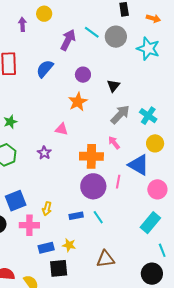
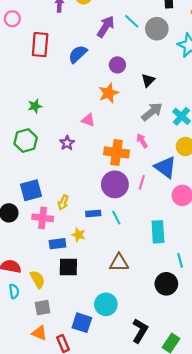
cyan rectangle: (150, 223) -> (158, 232), moved, turned -50
yellow star: (69, 245) -> (79, 235), moved

